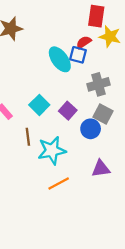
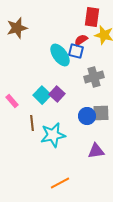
purple square: (68, 111) -> (57, 94), moved
gray square: (103, 114) -> (101, 113), moved, turned -30
orange line: (59, 183) -> (60, 183), moved

